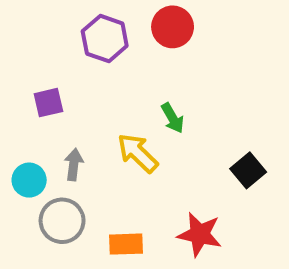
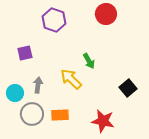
red circle: (173, 27) -> (106, 14), moved
orange rectangle: (126, 244) -> (60, 115), moved

